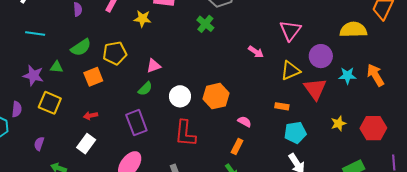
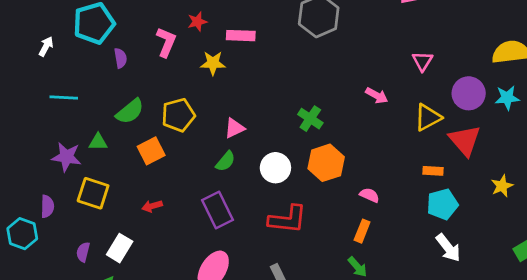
green cross: (205, 24) -> (310, 119), moved
pink triangle: (290, 30) -> (422, 61), size x0.7
cyan star: (347, 76) -> (507, 98), moved
orange rectangle: (282, 106) -> (433, 171), moved
red L-shape: (185, 133) -> (288, 219), turned -84
white rectangle: (86, 144) -> (120, 248), moved

